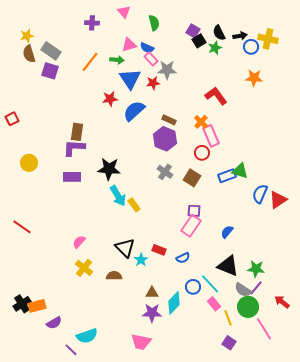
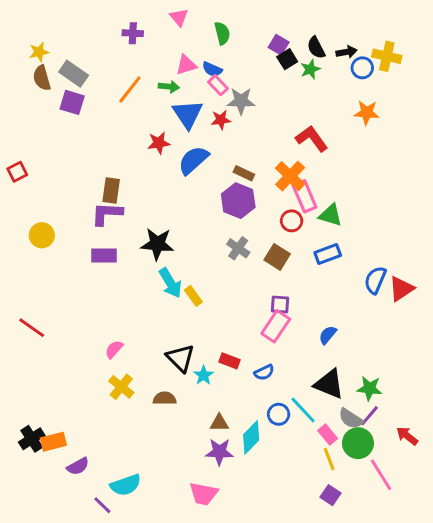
orange cross: (201, 122) -> (290, 176), size x1.5
green triangle: (240, 171) -> (331, 215), moved
pink rectangle: (214, 304) -> (328, 434), moved

